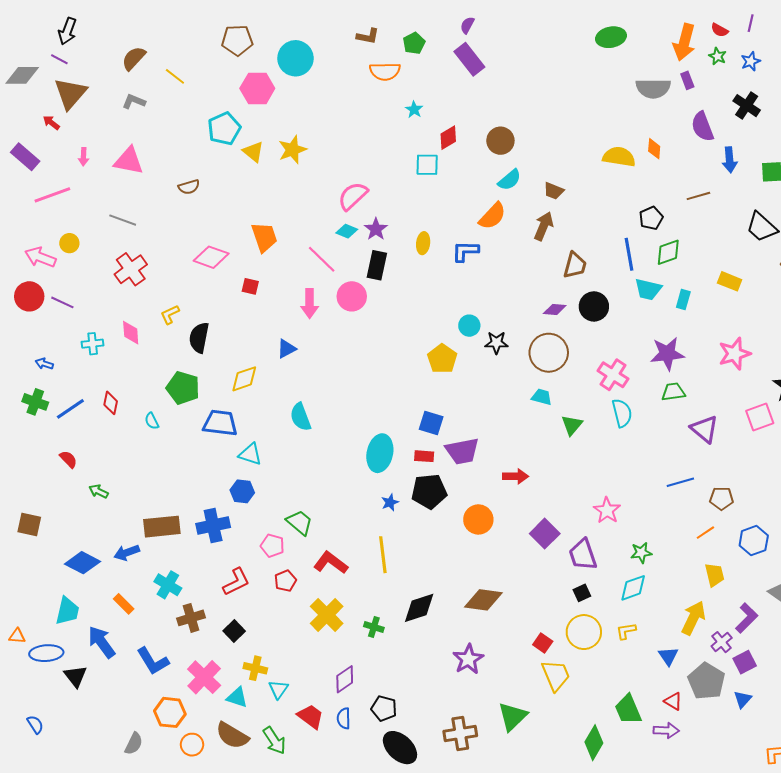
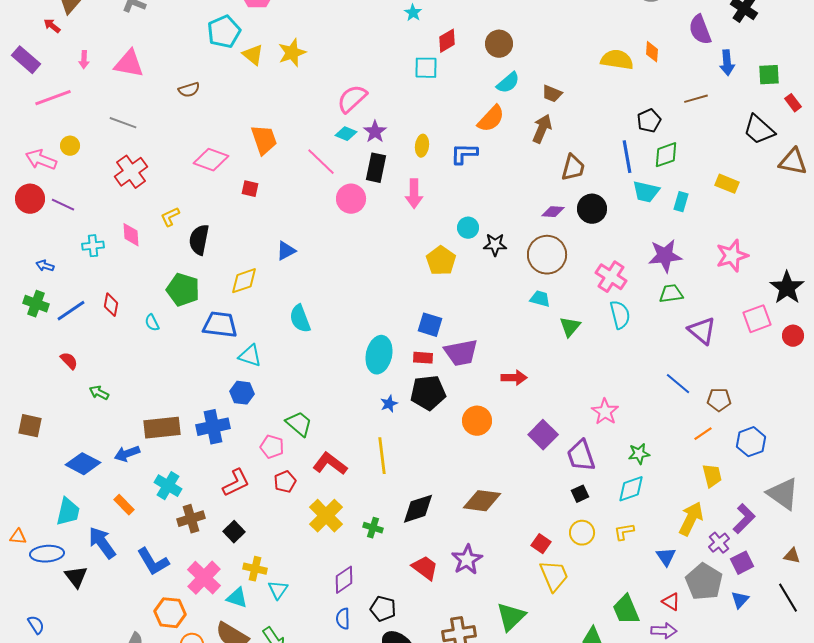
pink arrow: (310, 303) -> (414, 194), moved
blue line: (680, 482) -> (678, 384), turned 56
yellow circle: (584, 632) -> (582, 533), size x0.7
red trapezoid: (311, 716) -> (425, 568), moved

